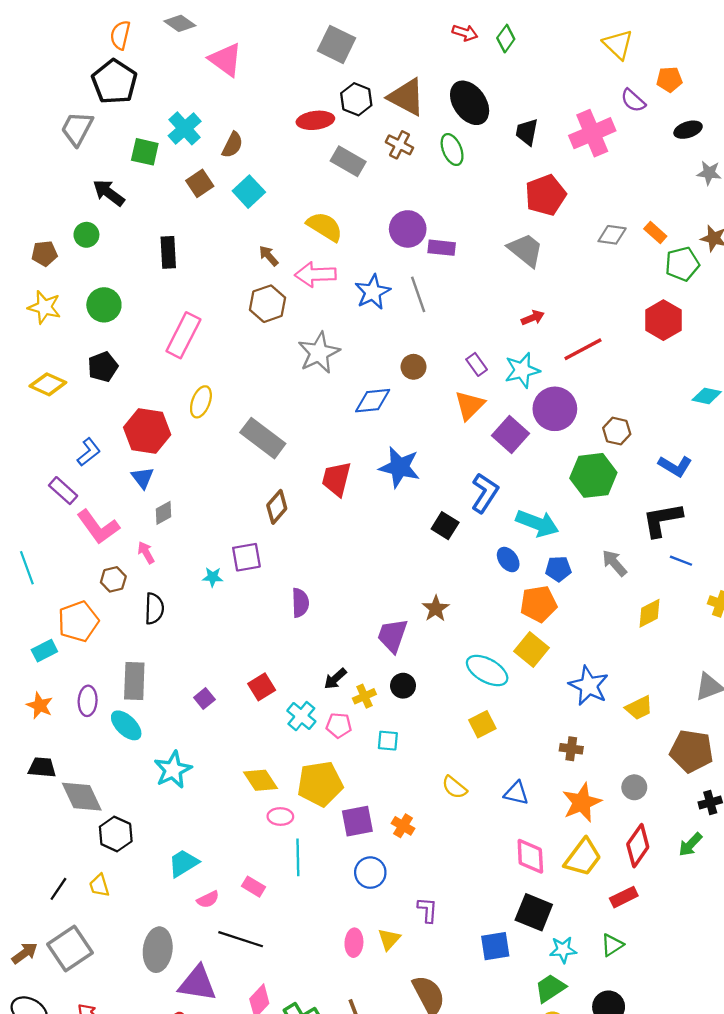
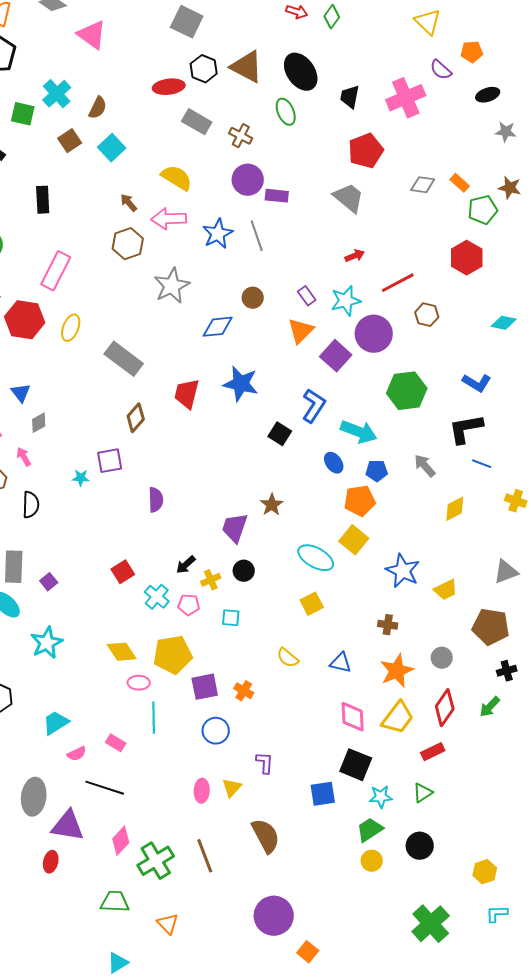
brown cross: (399, 145) -> (241, 136), moved
red hexagon: (147, 431) -> (25, 320), moved
brown hexagon: (617, 431) -> (427, 315), moved
purple square: (204, 699) -> (49, 582), moved

